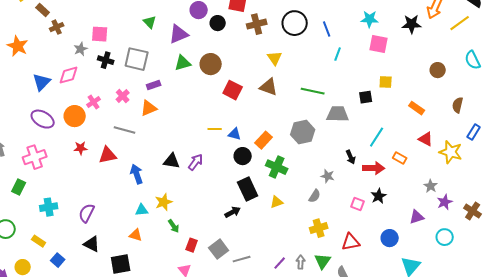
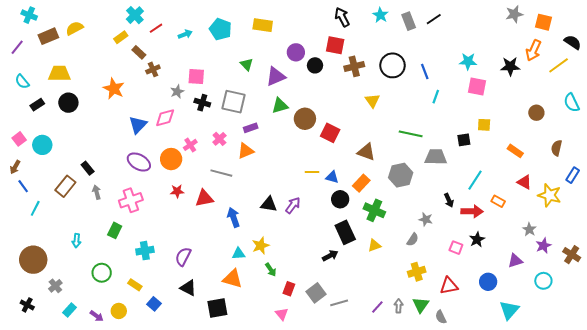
brown circle: (211, 64) -> (305, 119), moved
brown triangle: (269, 87) -> (366, 152), moved
orange triangle: (136, 235) -> (232, 279), size x1.5

